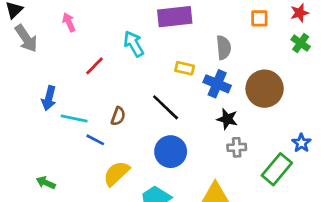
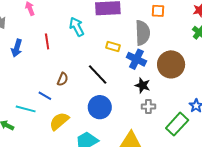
orange square: (259, 18) -> (158, 11), moved
gray semicircle: (224, 48) -> (142, 33), size x1.4
red line: (95, 66) -> (47, 41), turned -56
blue arrow: (49, 98) -> (17, 48), moved
cyan line: (74, 119) -> (26, 109), moved

